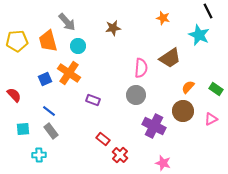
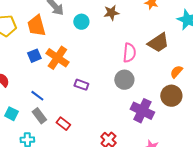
brown star: (113, 28) -> (111, 13), moved
cyan circle: (78, 46) -> (81, 22), moved
blue square: (45, 79) -> (34, 56), moved
cyan square: (23, 129) -> (11, 114), turned 32
red rectangle: (103, 139) -> (63, 124), moved

